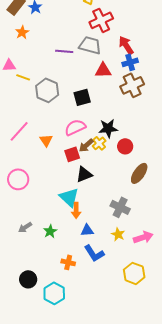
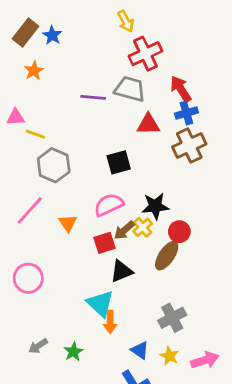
gray hexagon: (47, 90) -> (54, 165), moved
brown ellipse: (139, 173) -> (167, 256), moved
gray cross: (120, 207) -> (172, 318), turned 36
blue triangle: (87, 230) -> (140, 350), moved, turned 40

